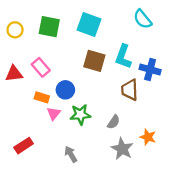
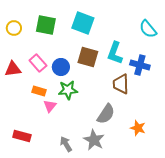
cyan semicircle: (143, 19) -> (148, 29), moved
blue circle: (65, 90) -> (61, 67), moved
green star: (80, 115) -> (68, 90), moved
gray semicircle: (114, 122) -> (106, 114), size x1.5
red rectangle: (24, 146) -> (22, 136), turned 48
gray star: (122, 149) -> (94, 140), moved

